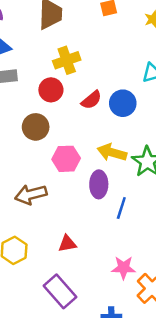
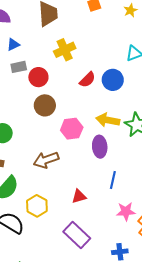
red circle: (51, 90) -> (38, 77), moved
blue line: (121, 208) -> (113, 180), moved

